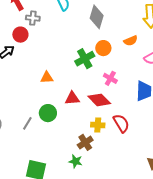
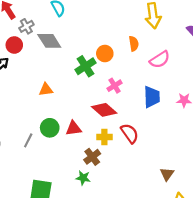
gray diamond: (97, 17) -> (49, 41), moved, turned -45
gray cross: (33, 18) -> (26, 26), turned -32
orange semicircle: (131, 41) -> (134, 44), turned -72
pink cross: (110, 78) -> (115, 86), turned 32
red triangle: (72, 98) -> (74, 128), moved

